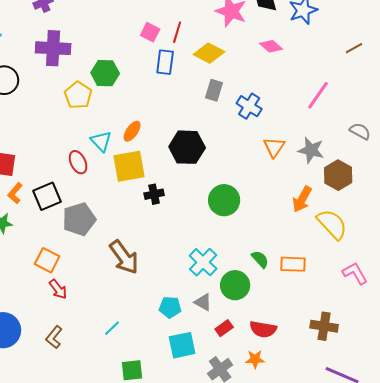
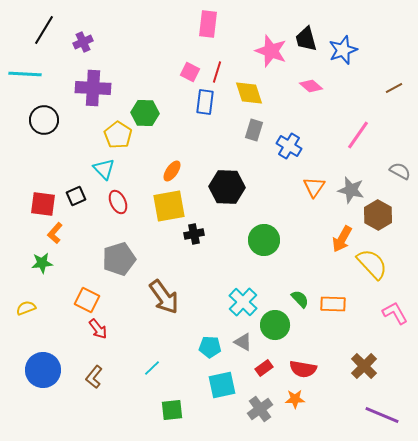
yellow diamond: (209, 53) -> (249, 93), turned 44
cyan triangle: (101, 141) -> (104, 169), moved
black square: (47, 196) -> (76, 196), moved, size x0.7
brown cross: (324, 326) -> (364, 366), turned 36

